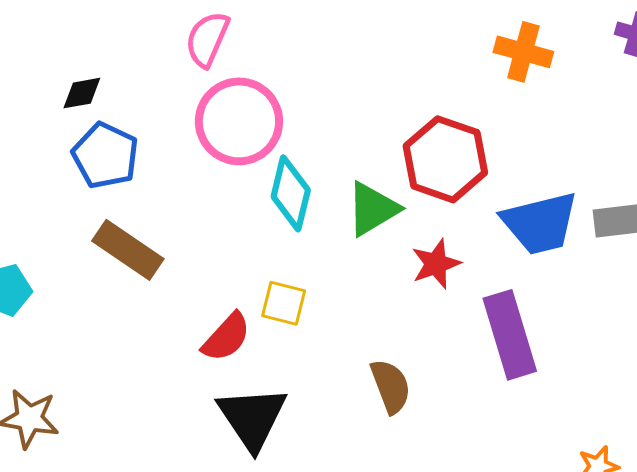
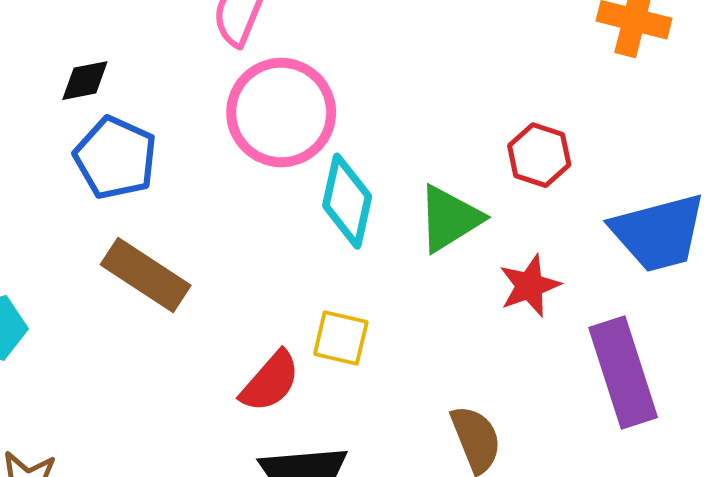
red hexagon: (445, 159) -> (539, 155), size x0.6

